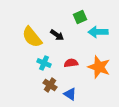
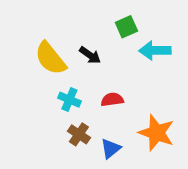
orange star: (99, 67) -> (157, 133), moved
blue triangle: (70, 94) -> (111, 149), turned 48

